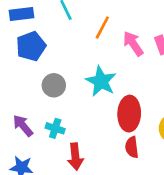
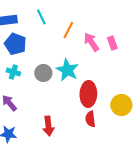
blue pentagon: (31, 46) -> (15, 44), turned -30
gray circle: (54, 85) -> (43, 73), moved
cyan cross: (55, 128) -> (13, 72), moved

